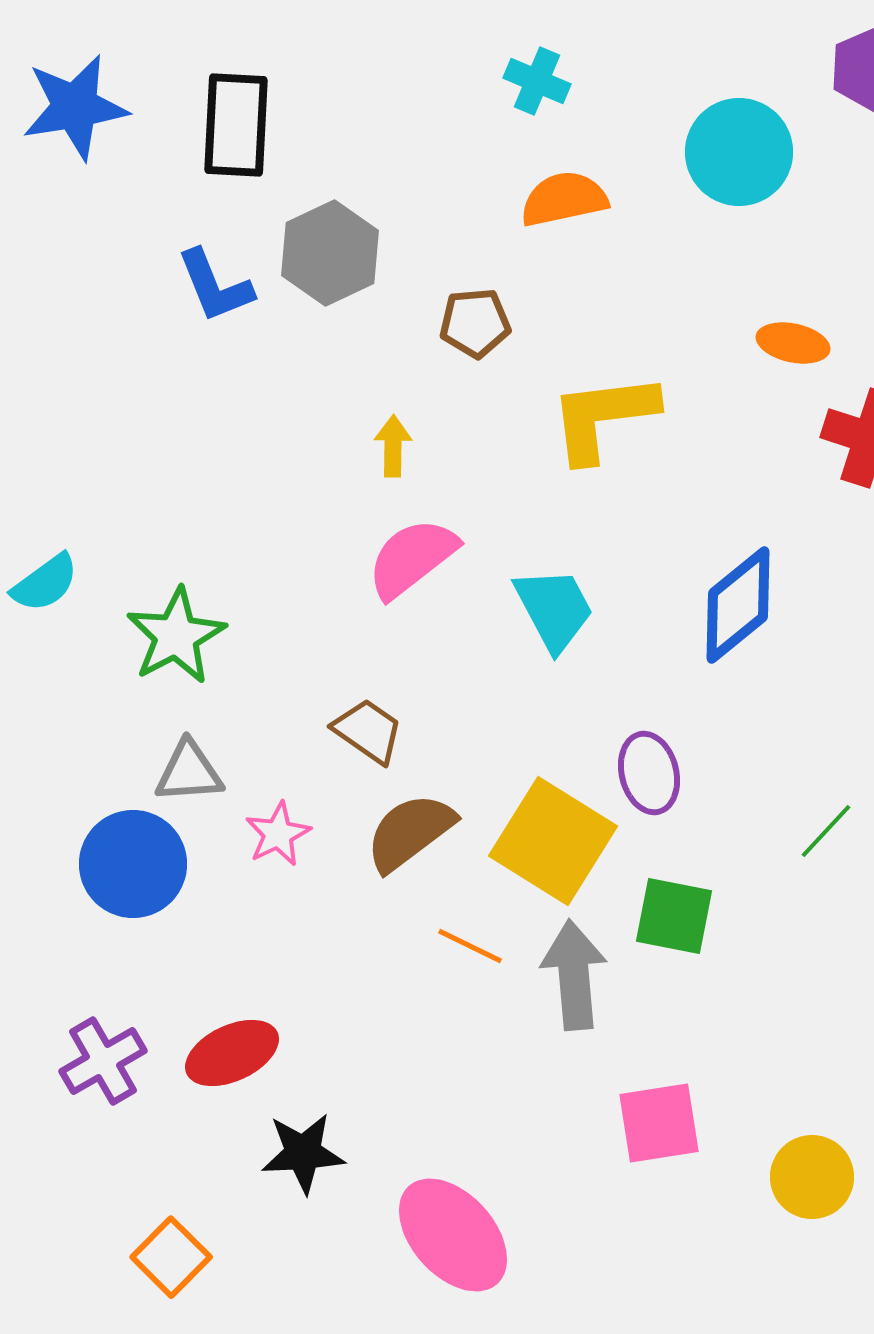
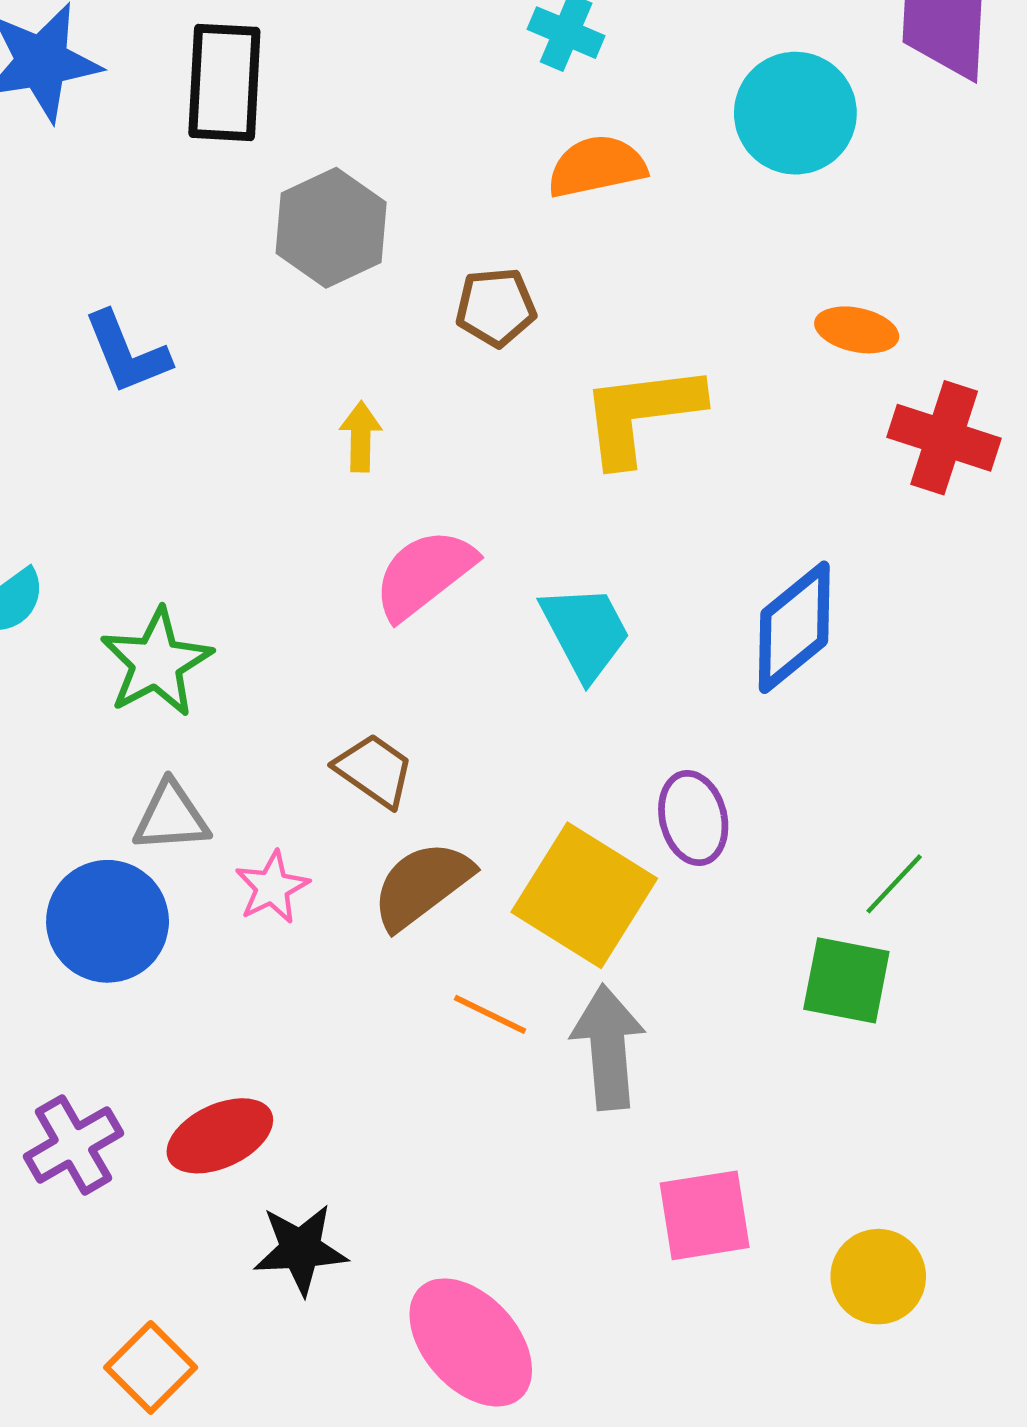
blue L-shape: (215, 286) -> (127, 353), moved
yellow arrow: (393, 446) -> (361, 437), moved
green square: (674, 916) -> (846, 980), moved

